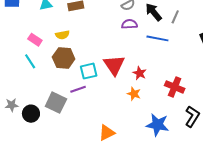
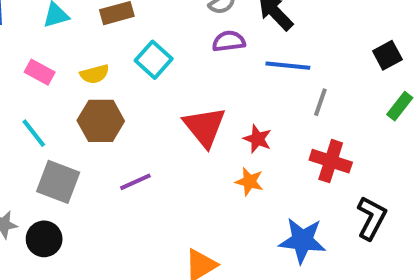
gray line: (175, 17) -> (320, 102), moved
pink rectangle: (35, 40) -> (40, 72), moved
cyan square: (89, 71) -> (154, 60), moved, turned -30
gray square: (56, 103) -> (58, 182), moved

